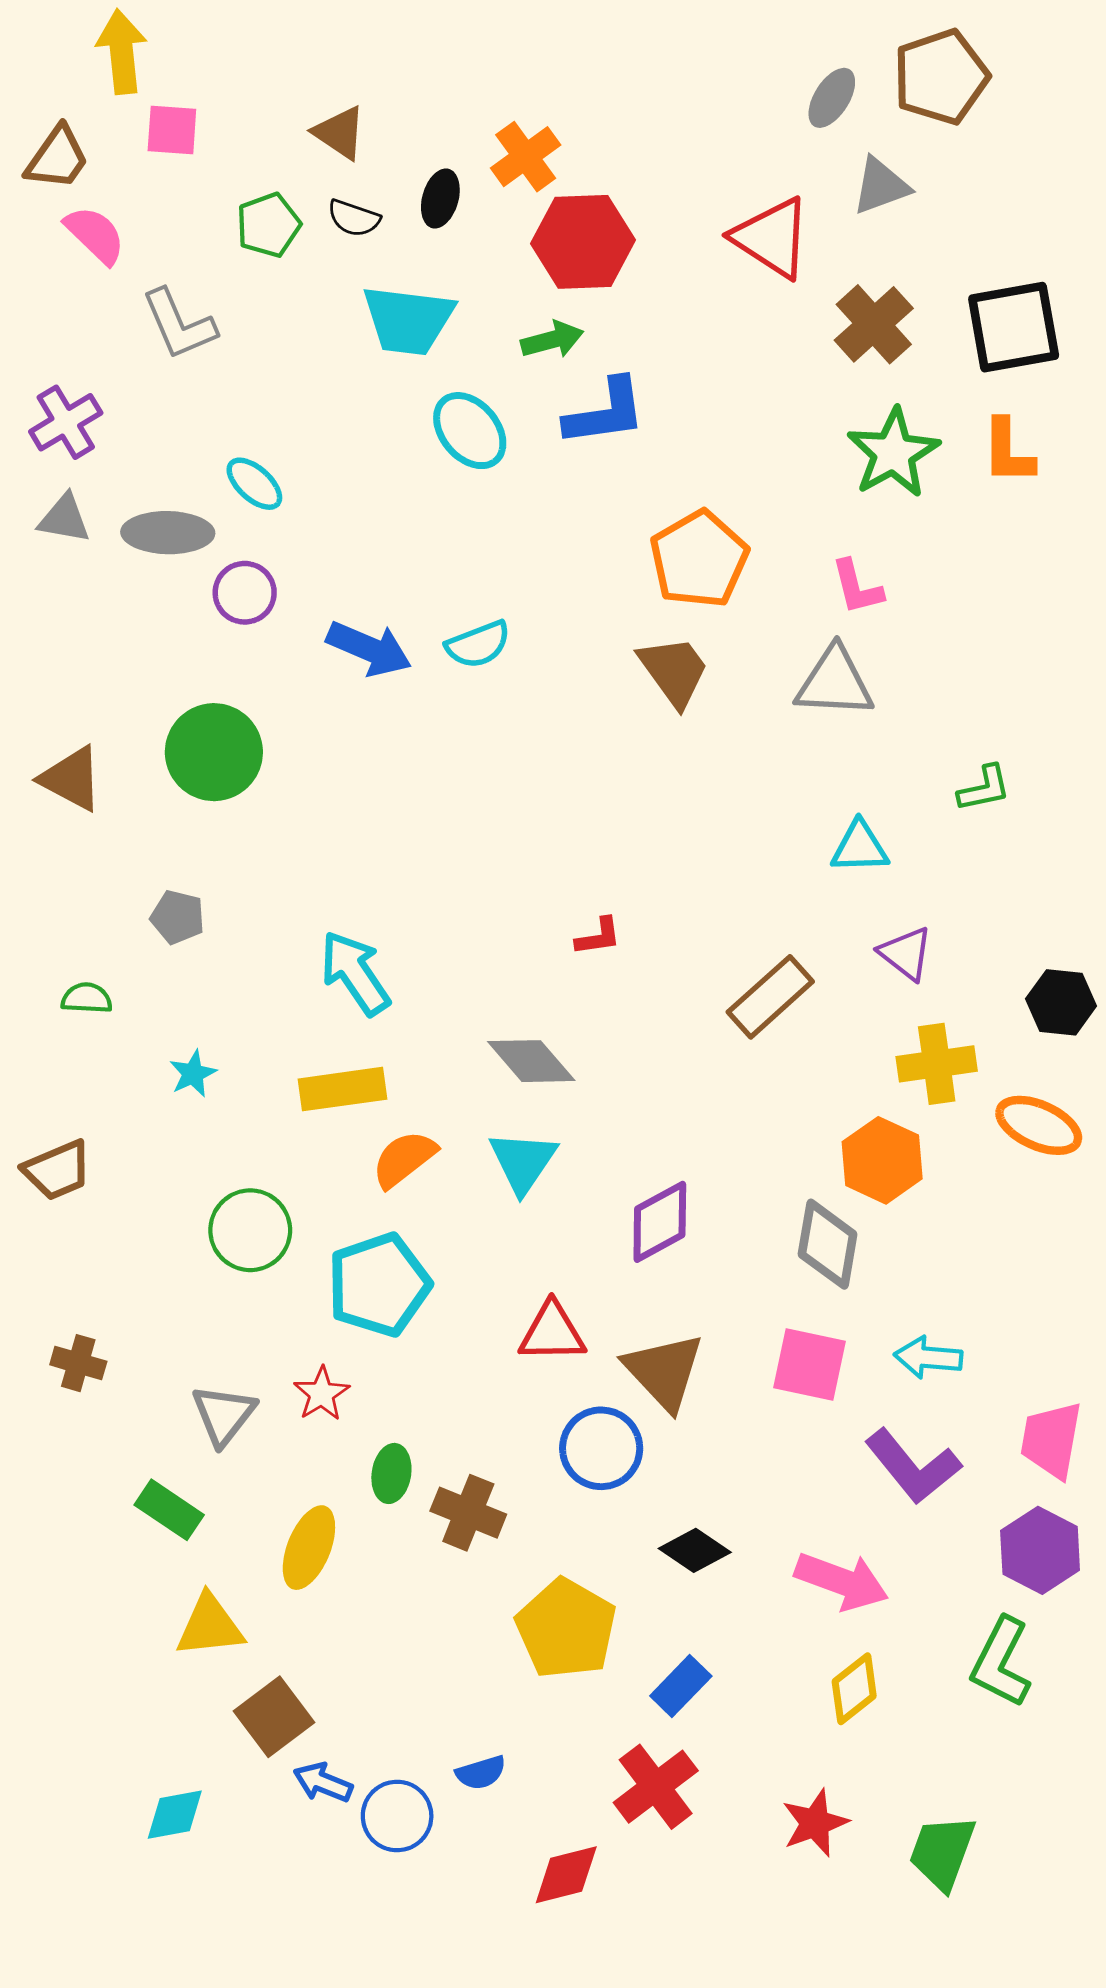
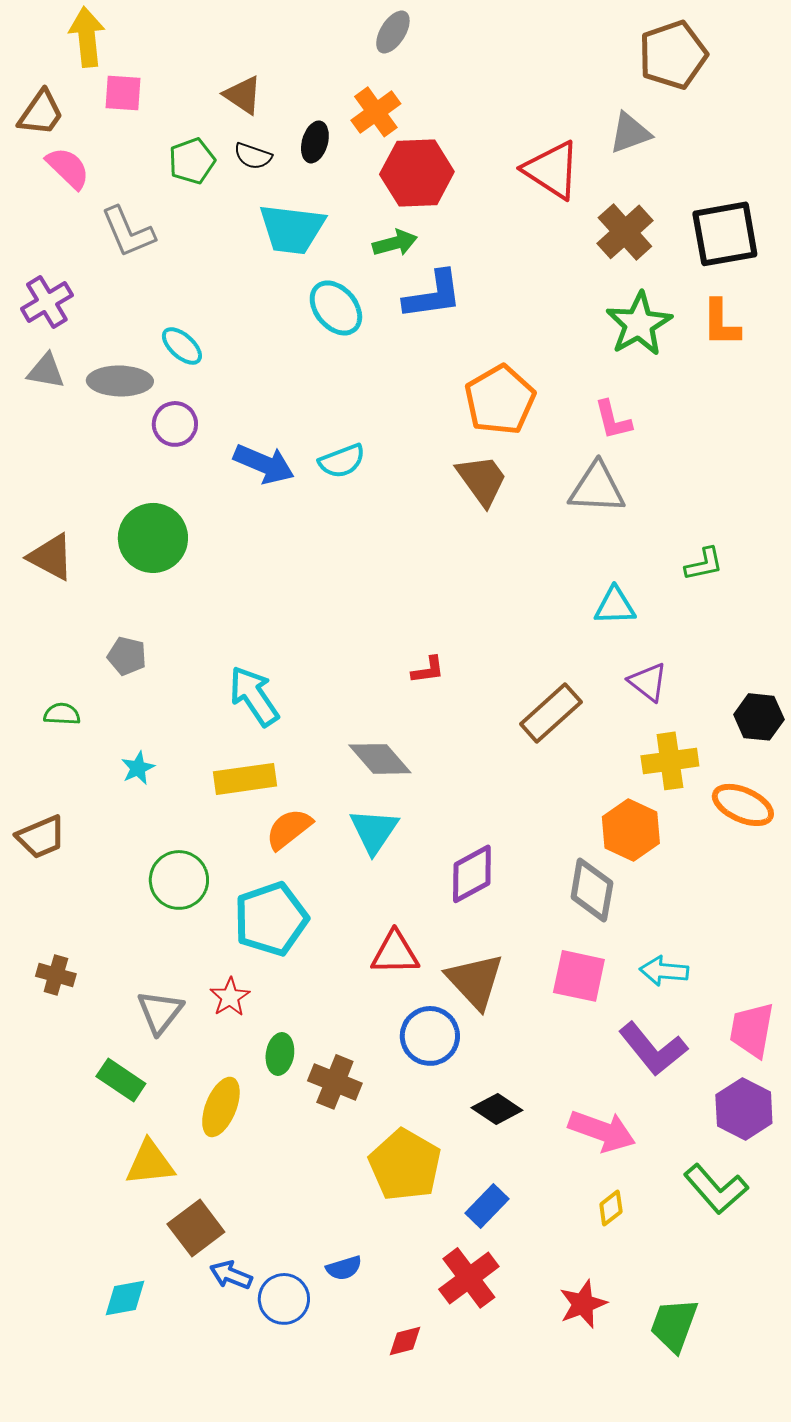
gray ellipse: (832, 98) -> (393, 32), moved
green L-shape: (1001, 1662) -> (716, 1189), turned -68
yellow diamond: (854, 1689) -> (611, 1208), size x0.7
red diamond: (566, 1875) -> (405, 1341), size x0.7

